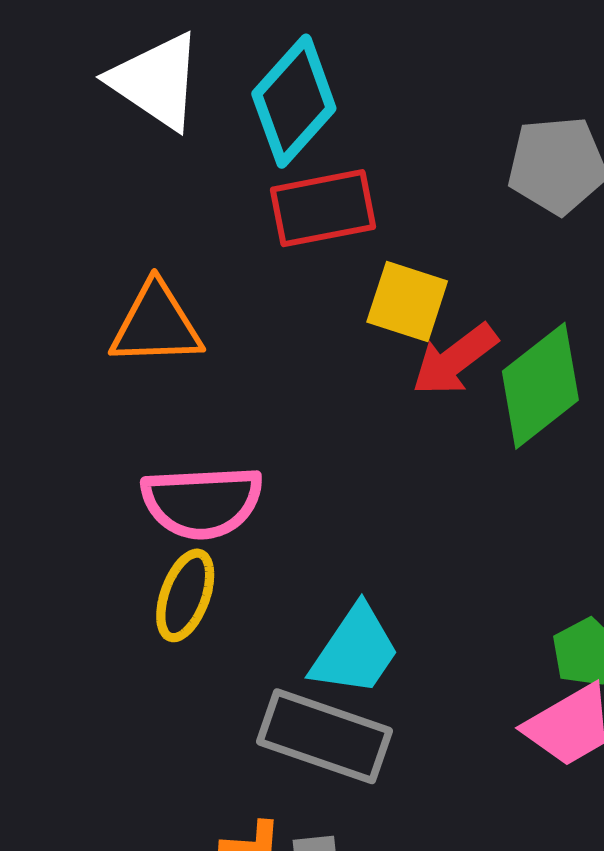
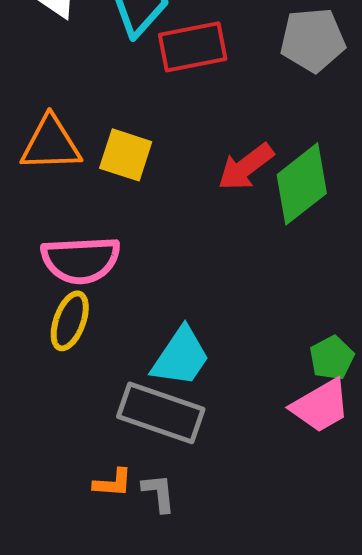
red rectangle: (323, 208) -> (193, 47), moved
yellow square: (407, 302) -> (126, 155), moved

